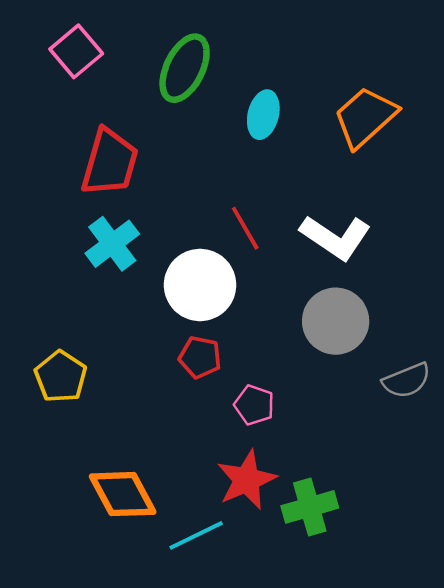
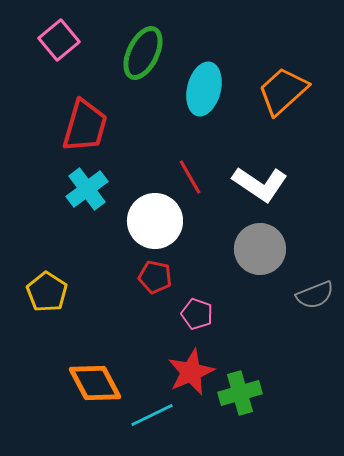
cyan ellipse: (263, 115) -> (204, 89), size x1.4

